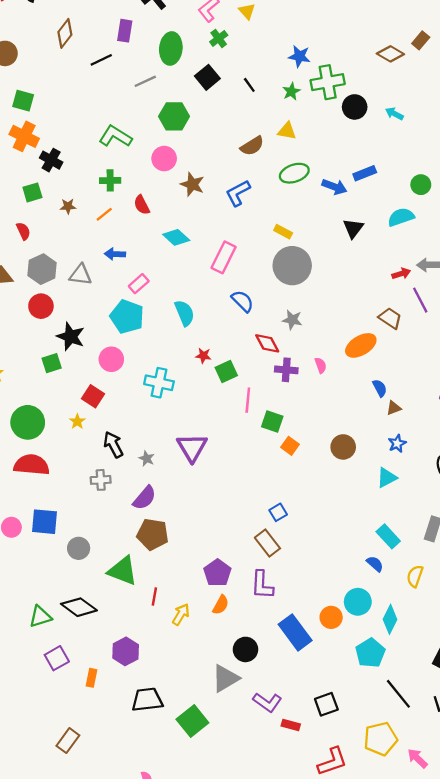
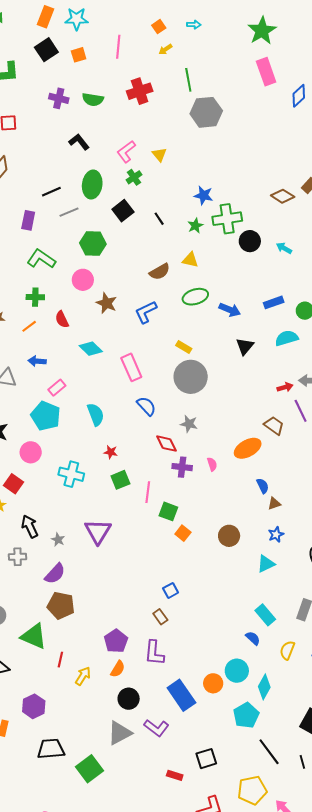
purple rectangle: (125, 31) -> (28, 220), moved
black line: (101, 60) -> (51, 192), moved
blue rectangle: (365, 173) -> (274, 302), moved
pink rectangle: (224, 257) -> (131, 367), turned -52
green square: (226, 371) -> (120, 480), moved
brown rectangle: (267, 543) -> (160, 617), size x0.7
black circle: (245, 649) -> (129, 699), moved
purple L-shape: (267, 702) -> (156, 728), moved

